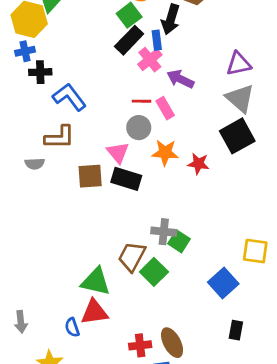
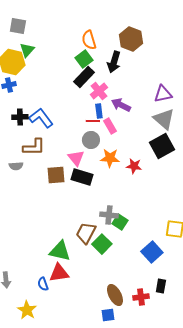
blue rectangle: (157, 40) -> (99, 111), moved
black cross: (40, 72) -> (20, 117), moved
red cross: (140, 345) -> (141, 297), moved

